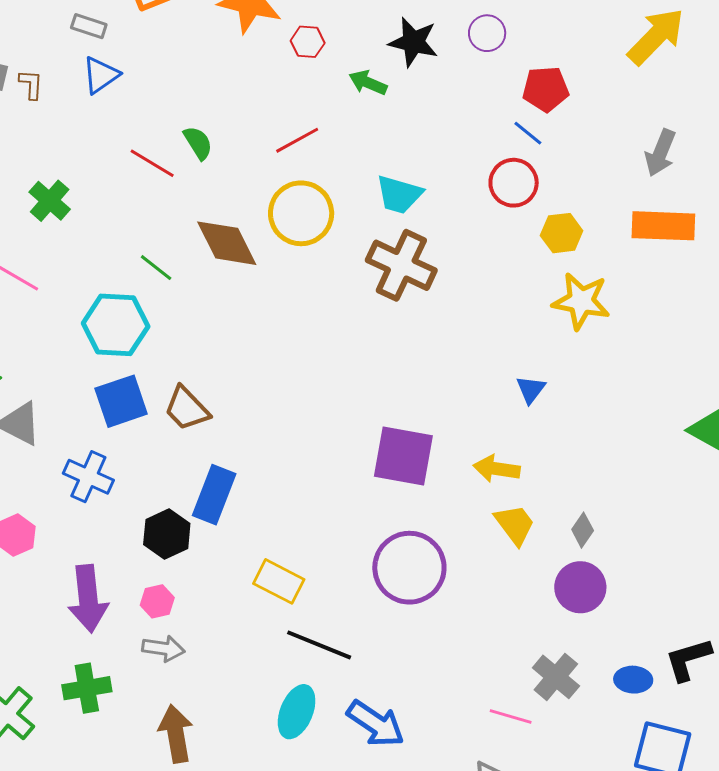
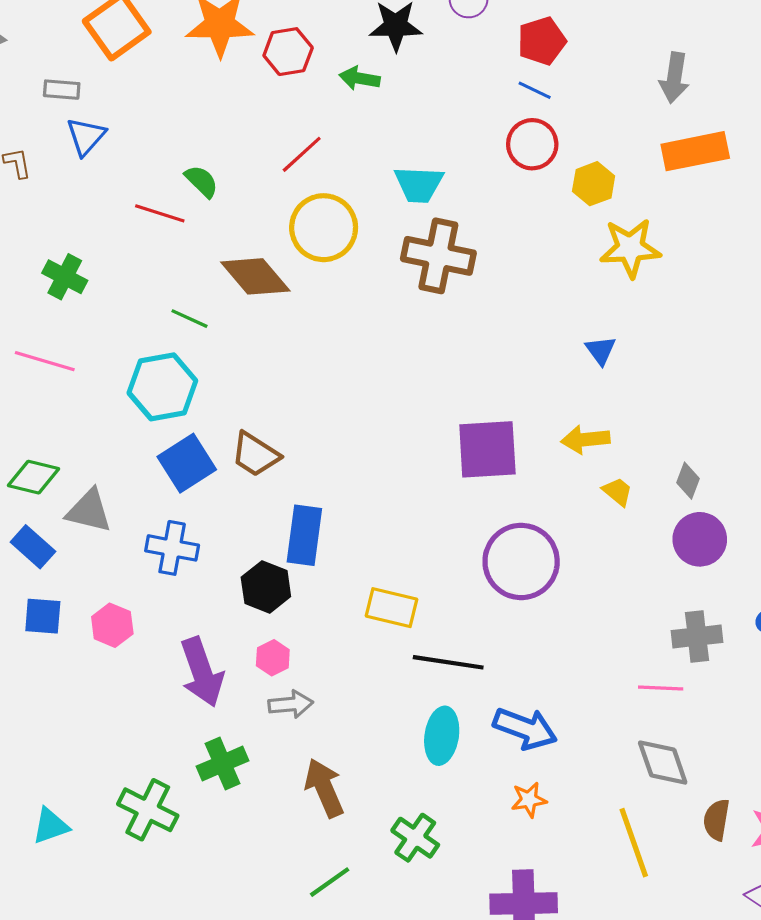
red hexagon: (308, 42) -> (288, 52), size x1.4
yellow trapezoid: (515, 525) -> (618, 492), size x0.7
gray cross: (556, 677) -> (697, 637), turned -33

